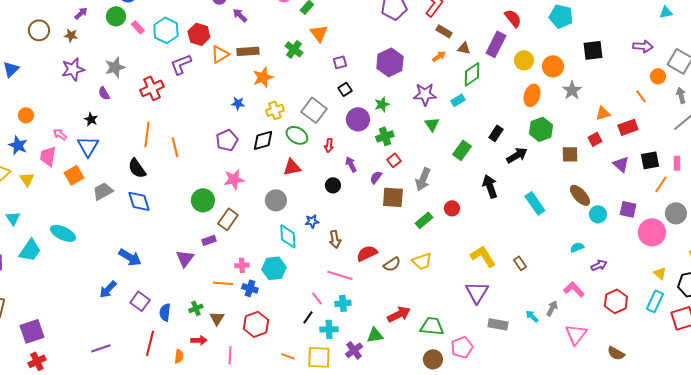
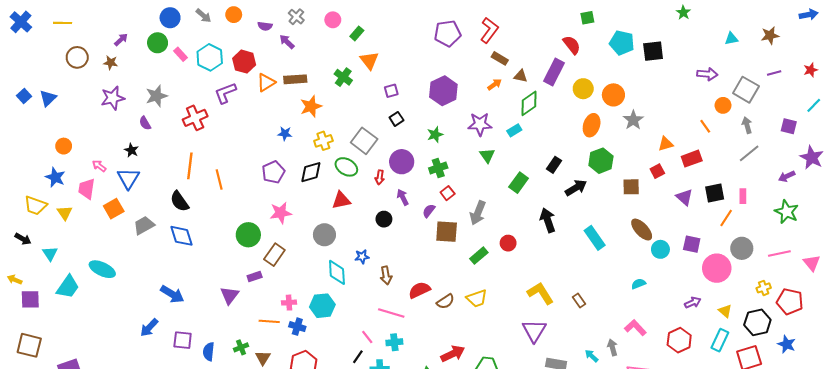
black square: (593, 50) -> (653, 51), moved
purple circle: (358, 119) -> (402, 162), moved
purple arrow: (599, 265) -> (693, 303), moved
purple square: (140, 301) -> (183, 340), turned -30
gray arrow: (552, 308) -> (612, 347), turned -42

